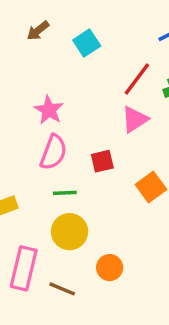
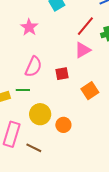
pink star: (49, 110) -> (29, 27), moved
green line: (65, 193) -> (23, 90), moved
orange circle: (110, 268) -> (63, 125), moved

